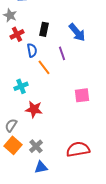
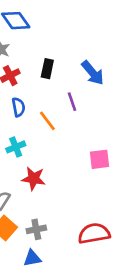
blue semicircle: (32, 50) -> (18, 107), moved
gray cross: (36, 146) -> (36, 229), turned 32
blue triangle: (41, 167) -> (32, 258), moved

